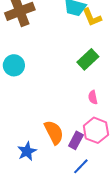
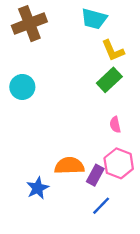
yellow L-shape: (92, 17) -> (113, 51), moved
orange semicircle: (54, 132) -> (69, 166), turned -65

